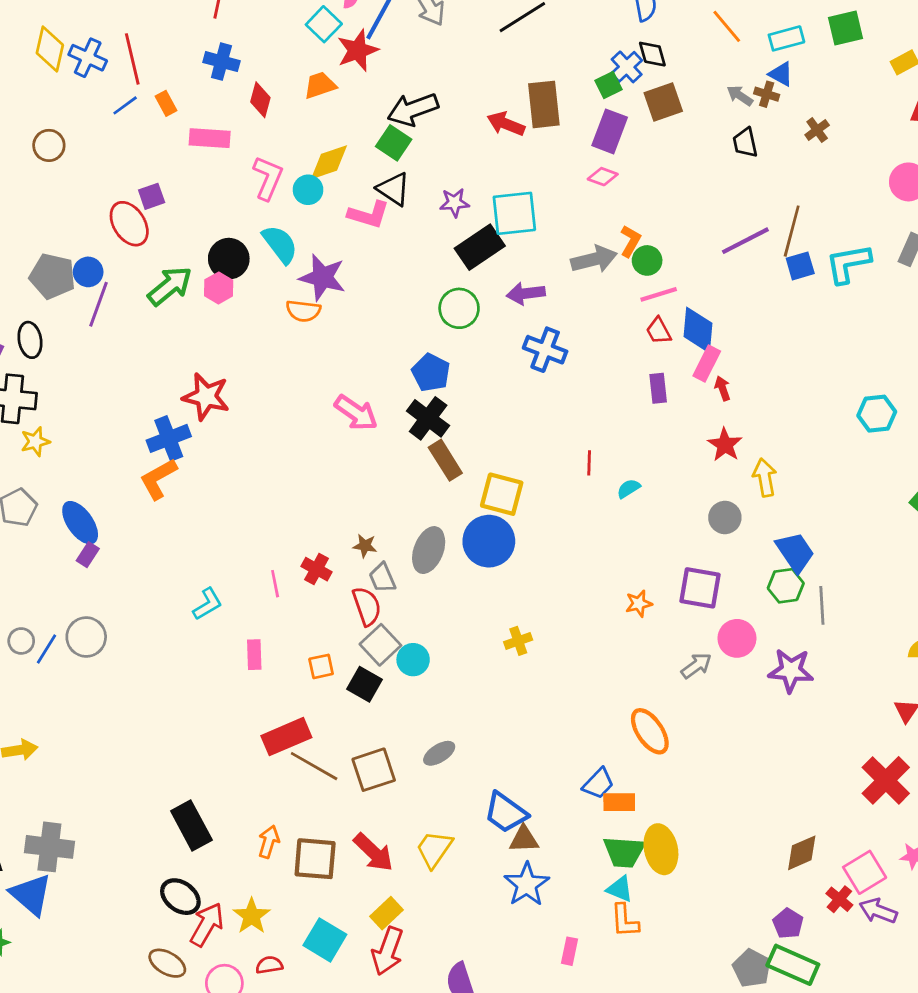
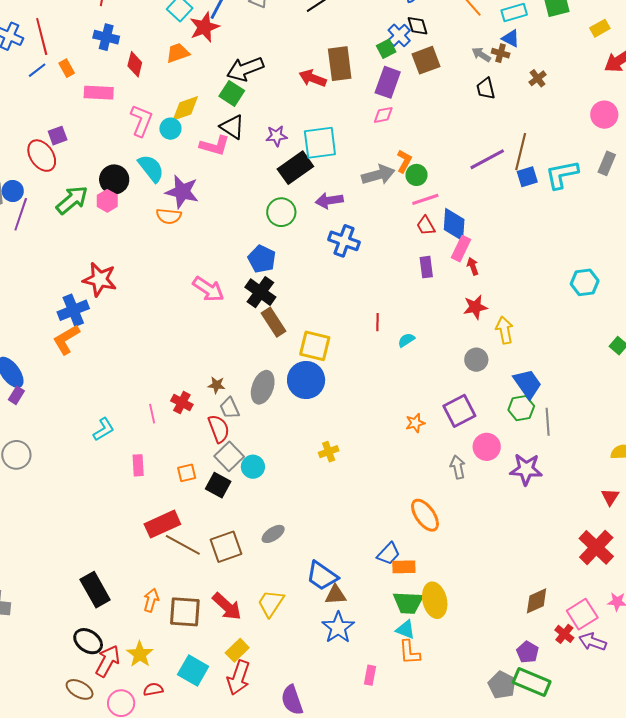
pink diamond: (603, 177) -> (383, 115), turned -30
red star: (725, 445) -> (475, 307), turned 30
purple square: (700, 588) -> (459, 411), turned -36
gray arrow: (696, 666) -> (458, 467), turned -65

